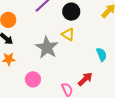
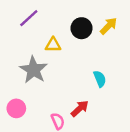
black circle: (71, 12) -> (82, 28), moved
yellow triangle: (68, 34) -> (53, 45), moved, turned -32

